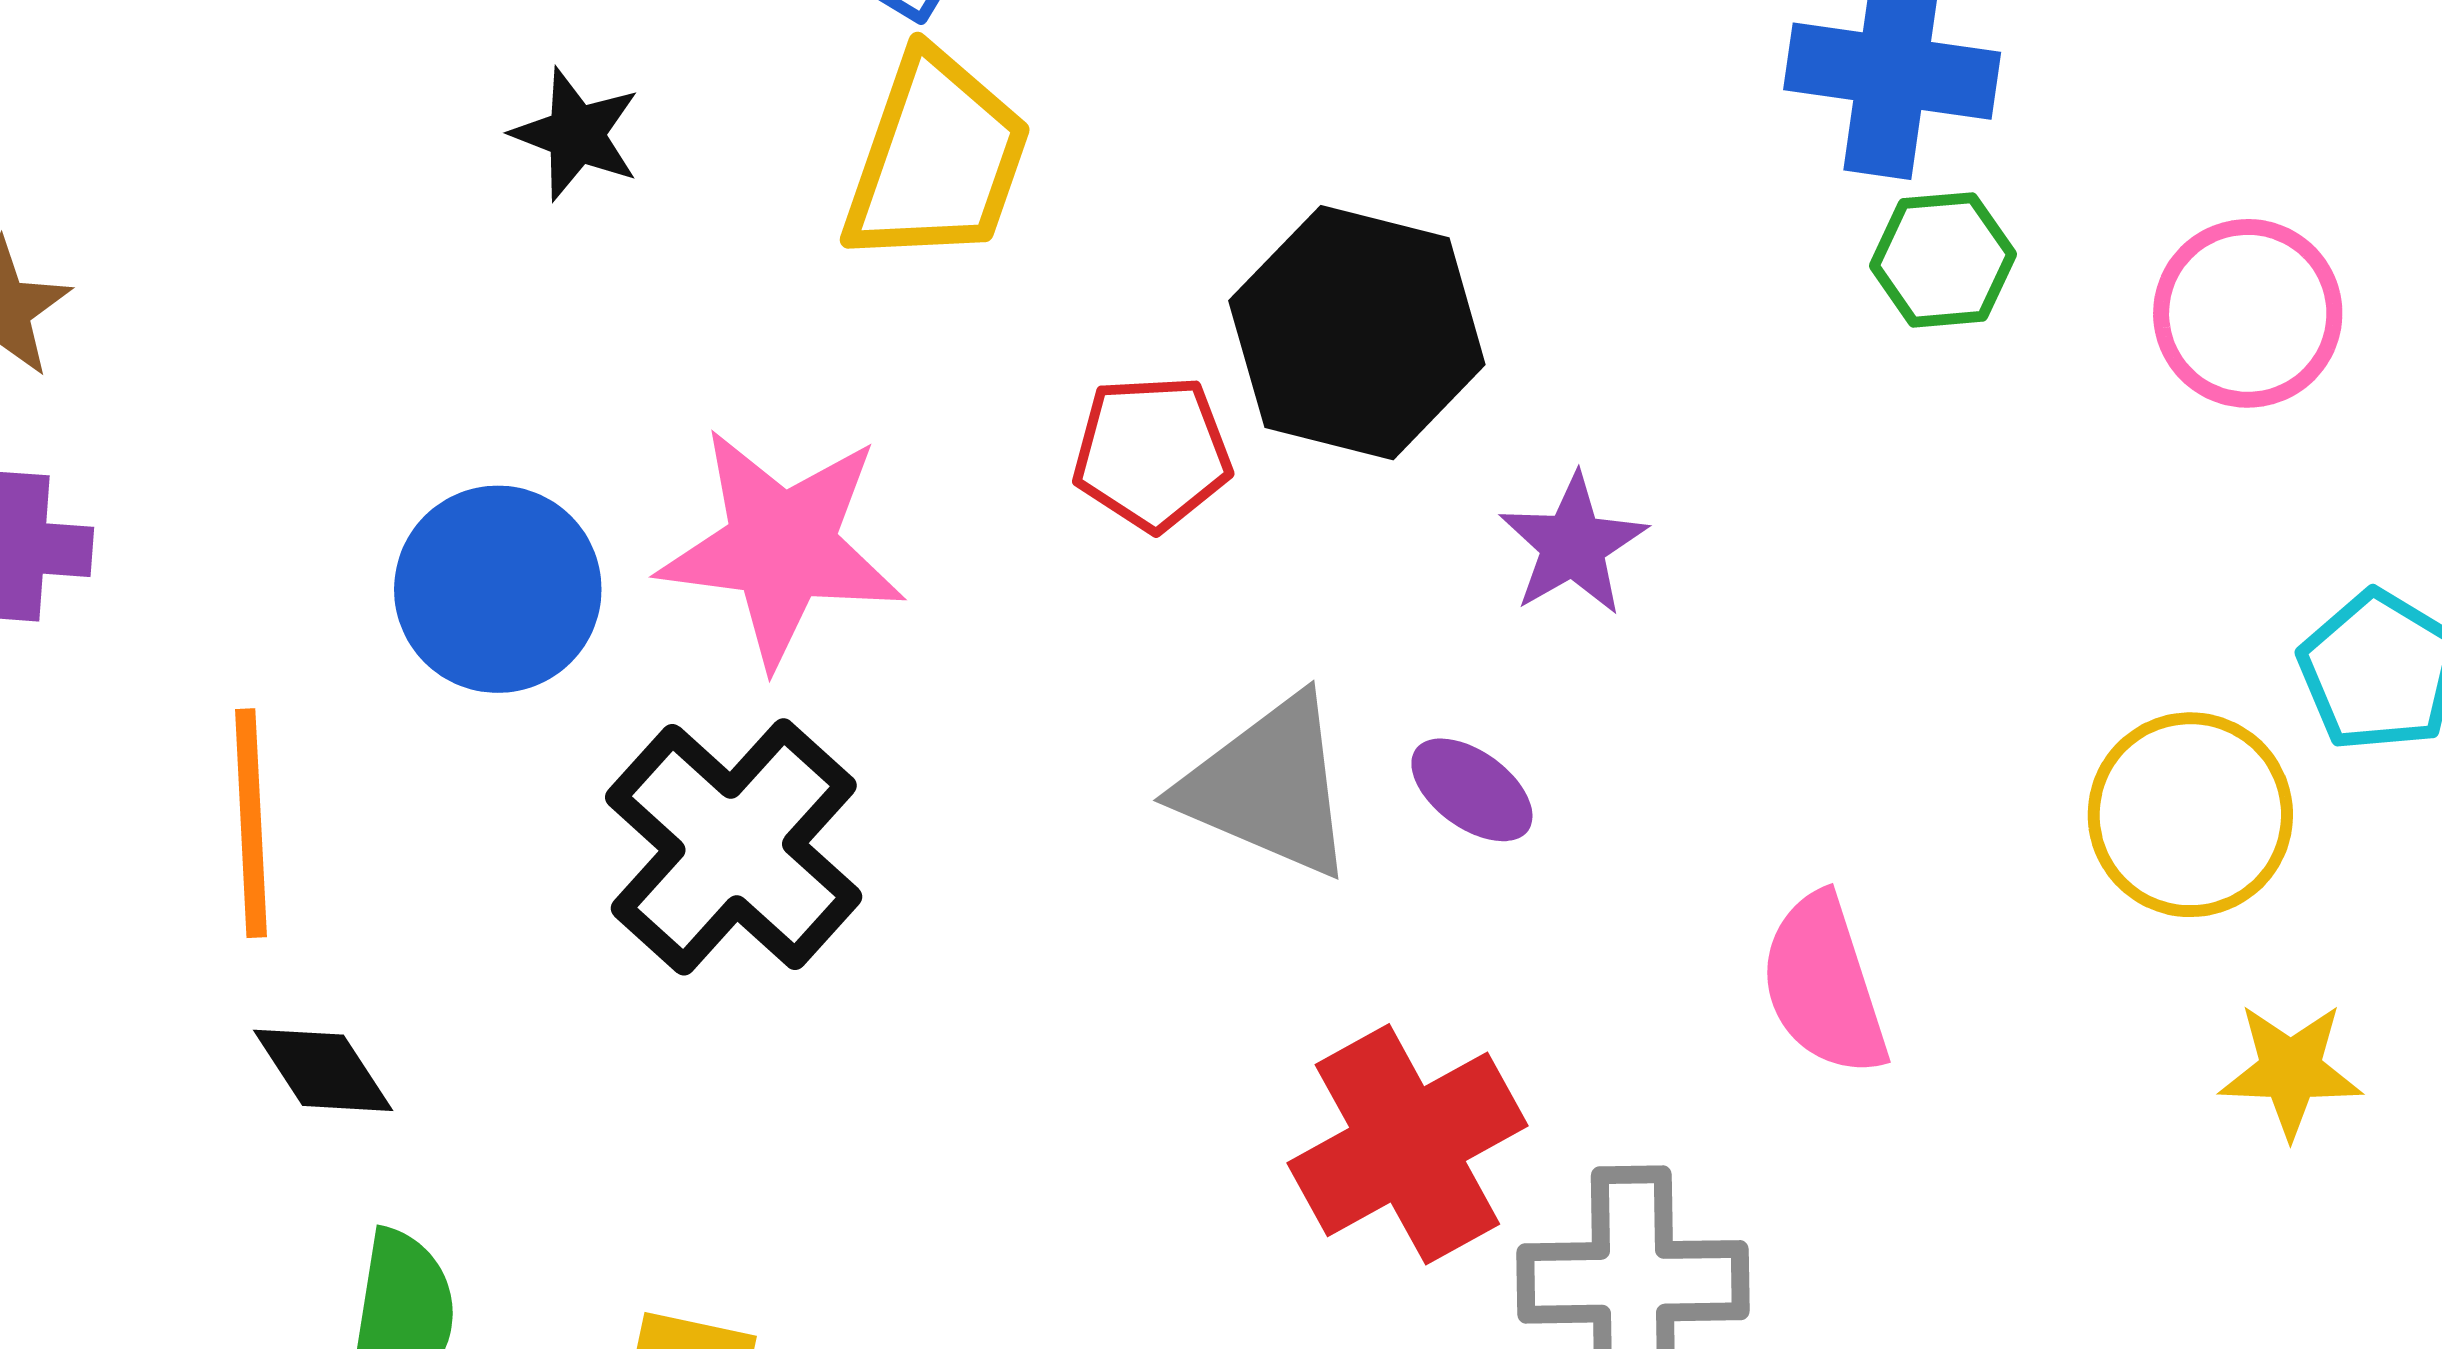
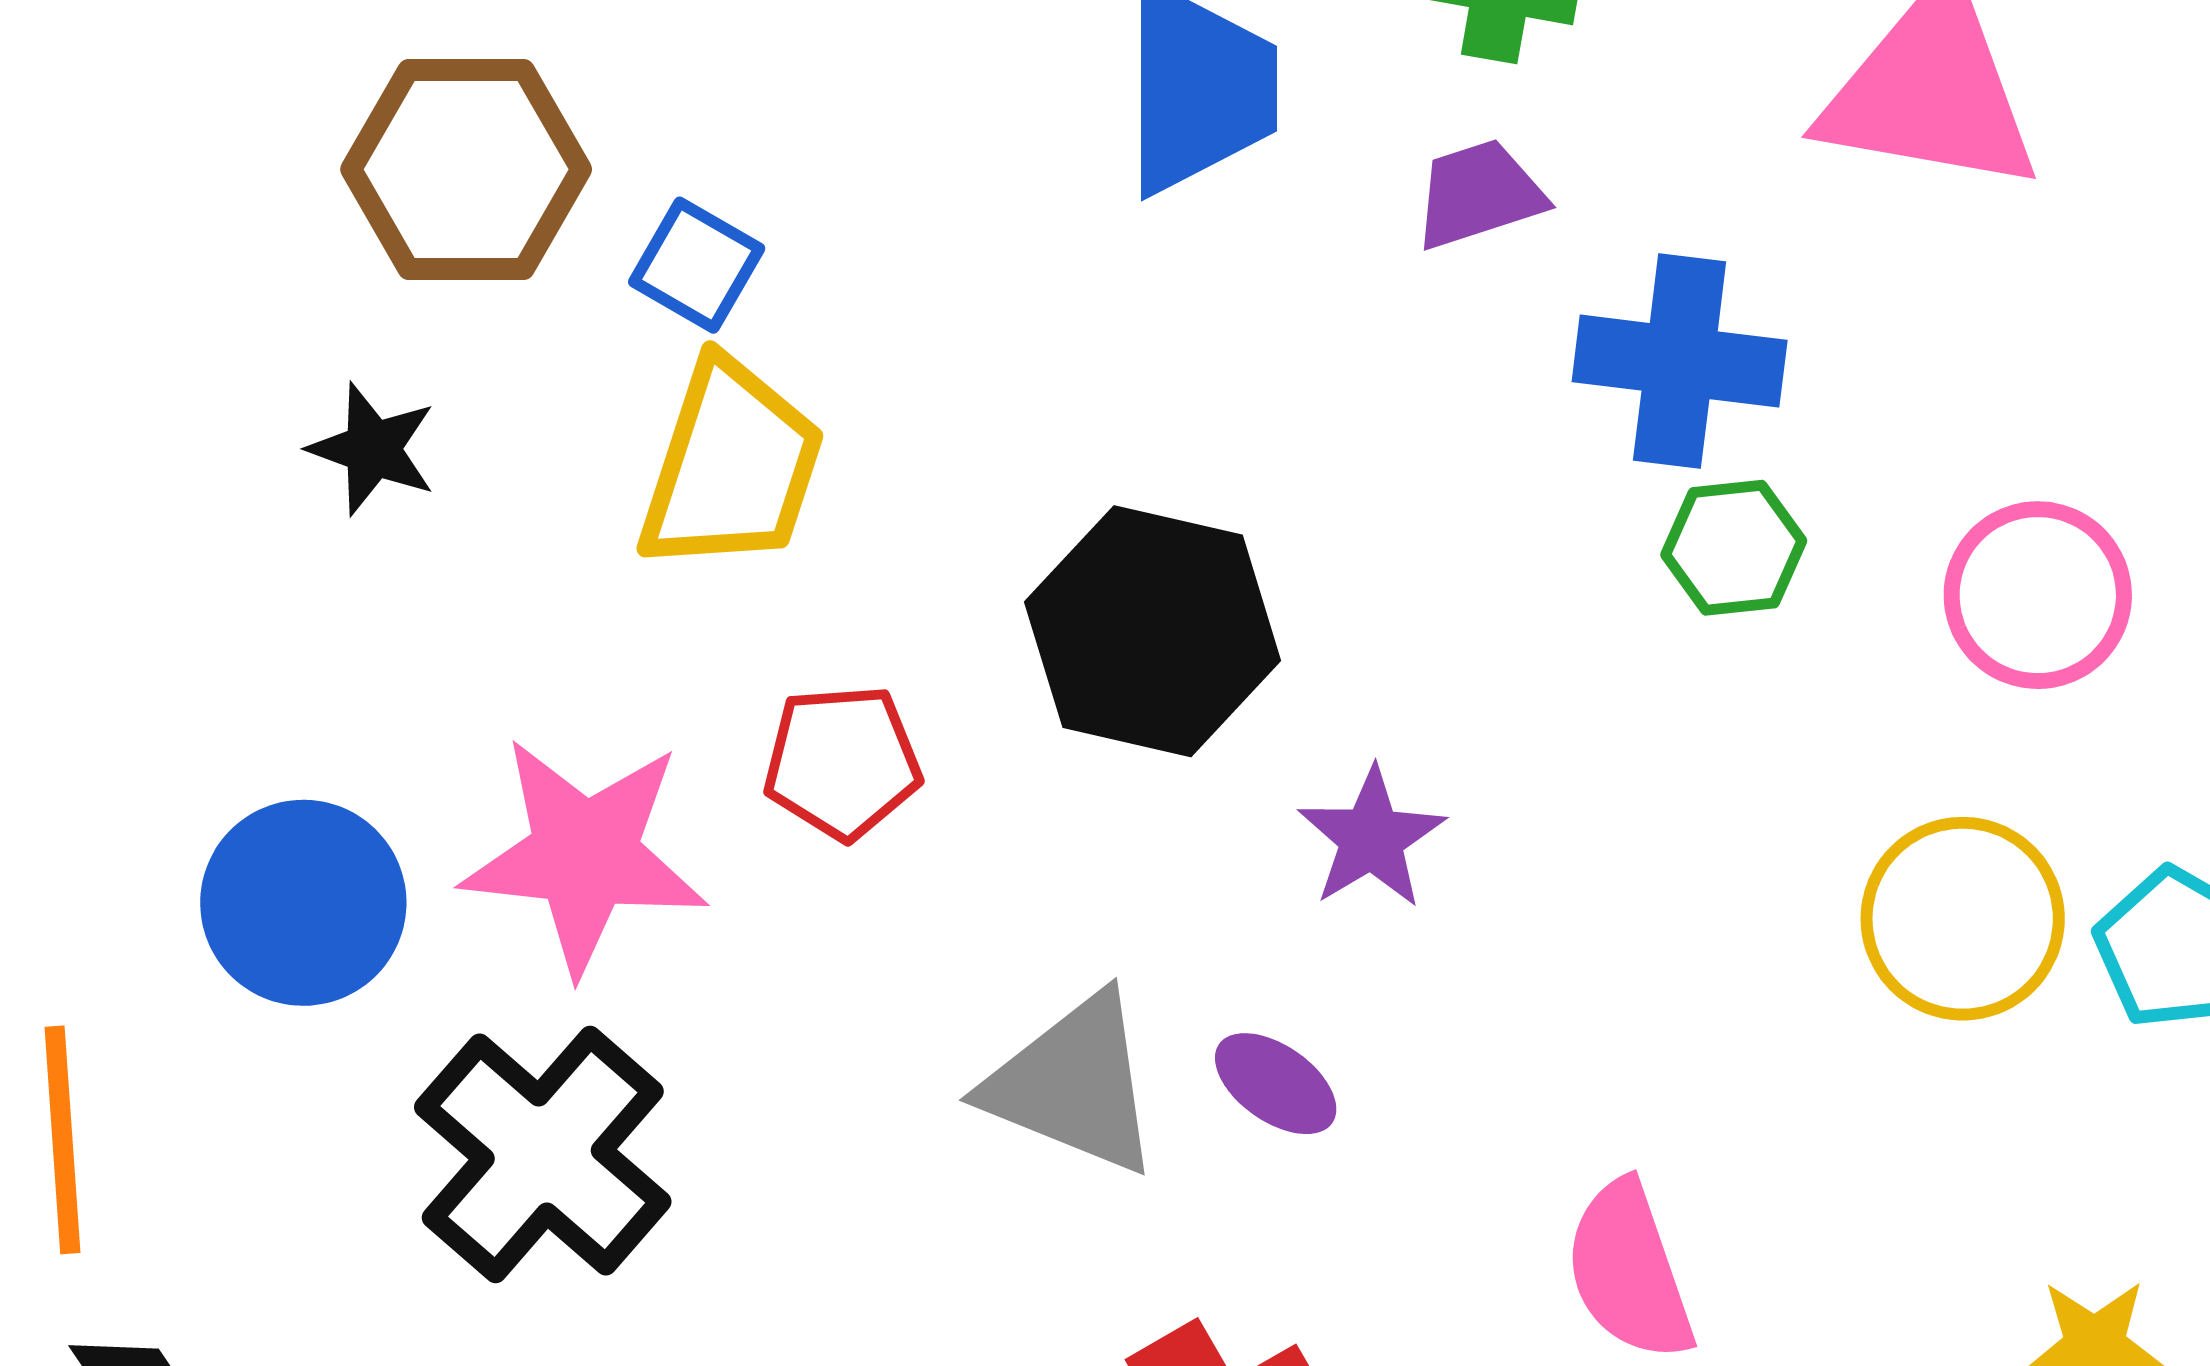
red pentagon: (1152, 453) -> (842, 762), moved
yellow circle: (2190, 815) -> (1963, 919), moved

